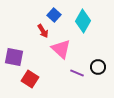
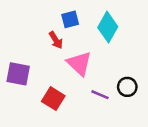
blue square: (54, 15) -> (70, 19), turned 32
red square: (30, 79) -> (53, 99), moved

